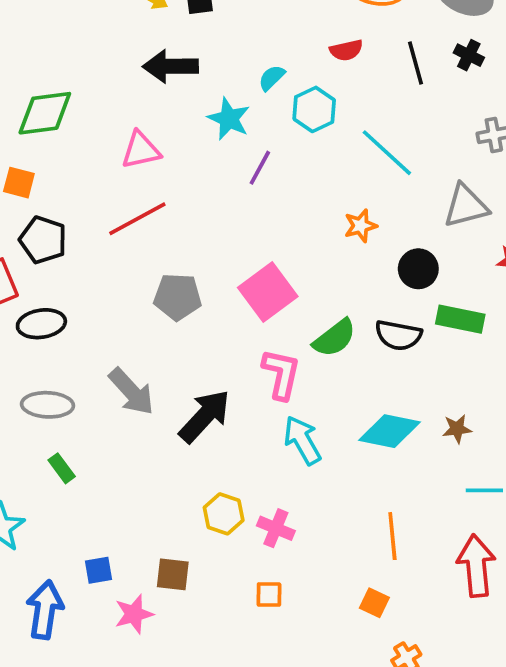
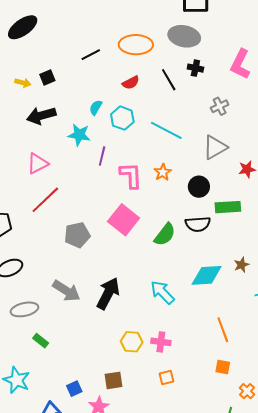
pink L-shape: (281, 374) -> (131, 175), moved

